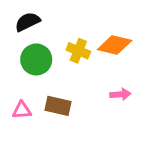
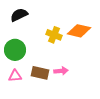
green circle: (36, 59) -> (15, 50), moved
pink arrow: (120, 94) -> (61, 71), moved

